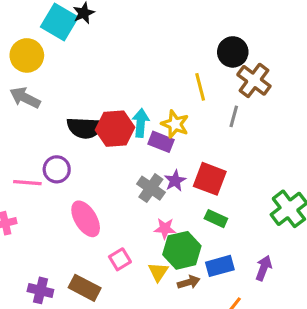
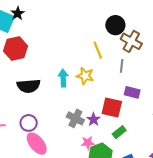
red hexagon: (115, 129) -> (16, 49), moved
purple rectangle: (161, 142) -> (132, 92), moved
purple circle: (57, 169) -> (29, 123), moved
purple star: (175, 181) -> (93, 119), moved
green rectangle: (216, 219) -> (119, 132), turned -56

